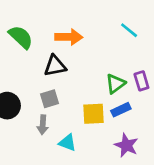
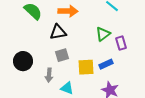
green triangle: (115, 84) -> (103, 34), moved
gray square: (50, 99) -> (62, 55), moved

